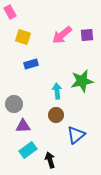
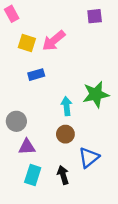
pink arrow: (62, 35) -> (54, 41), moved
purple square: (87, 35) -> (95, 16), moved
cyan rectangle: (28, 150) -> (33, 175), turned -36
black arrow: (50, 160) -> (63, 175), moved

